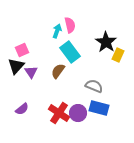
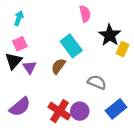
pink semicircle: (70, 25) -> (85, 14), moved
cyan arrow: (57, 31) -> (19, 18), moved
blue rectangle: (99, 108) -> (116, 109), moved, turned -54
purple semicircle: (22, 109) -> (20, 107), size x1.5

